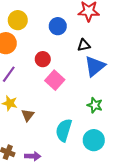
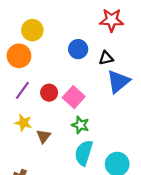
blue circle: (58, 26) -> (78, 49), moved
red circle: (43, 59) -> (49, 93), moved
green star: (95, 105) -> (80, 125), moved

